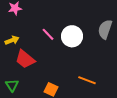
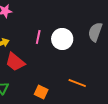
pink line: (48, 34) -> (38, 37), turned 56

